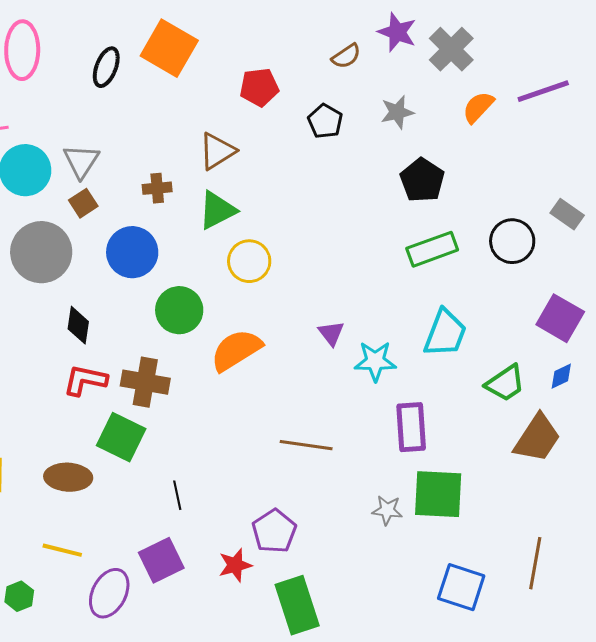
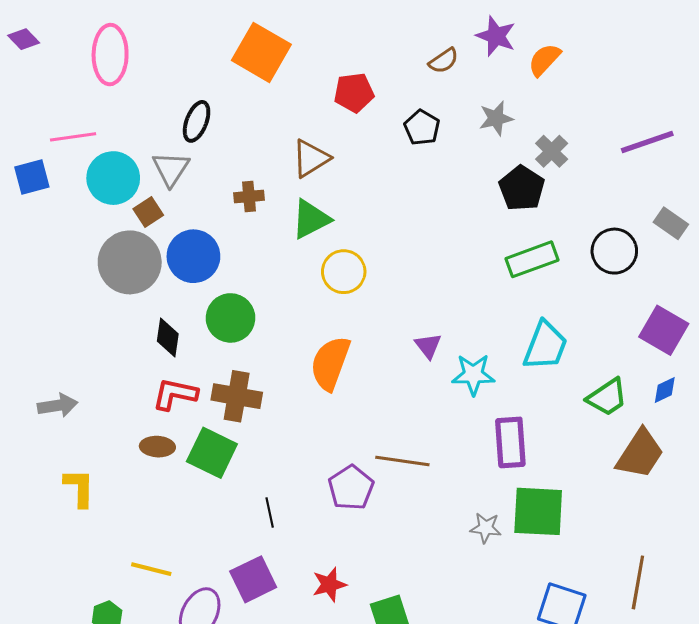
gray cross: (451, 49) -> (552, 151), moved, size x0.7
black ellipse: (106, 67) -> (197, 121), moved
purple line: (543, 91) -> (647, 142), moved
orange semicircle: (478, 107) -> (544, 60), moved
brown square: (83, 203) -> (148, 212), moved
blue circle: (132, 252) -> (193, 256), moved
green circle: (179, 310) -> (230, 318), moved
orange semicircle: (236, 350) -> (330, 363), turned -38
brown ellipse: (68, 477) -> (157, 447), moved, size x0.7
purple pentagon: (274, 531) -> (351, 488), moved

